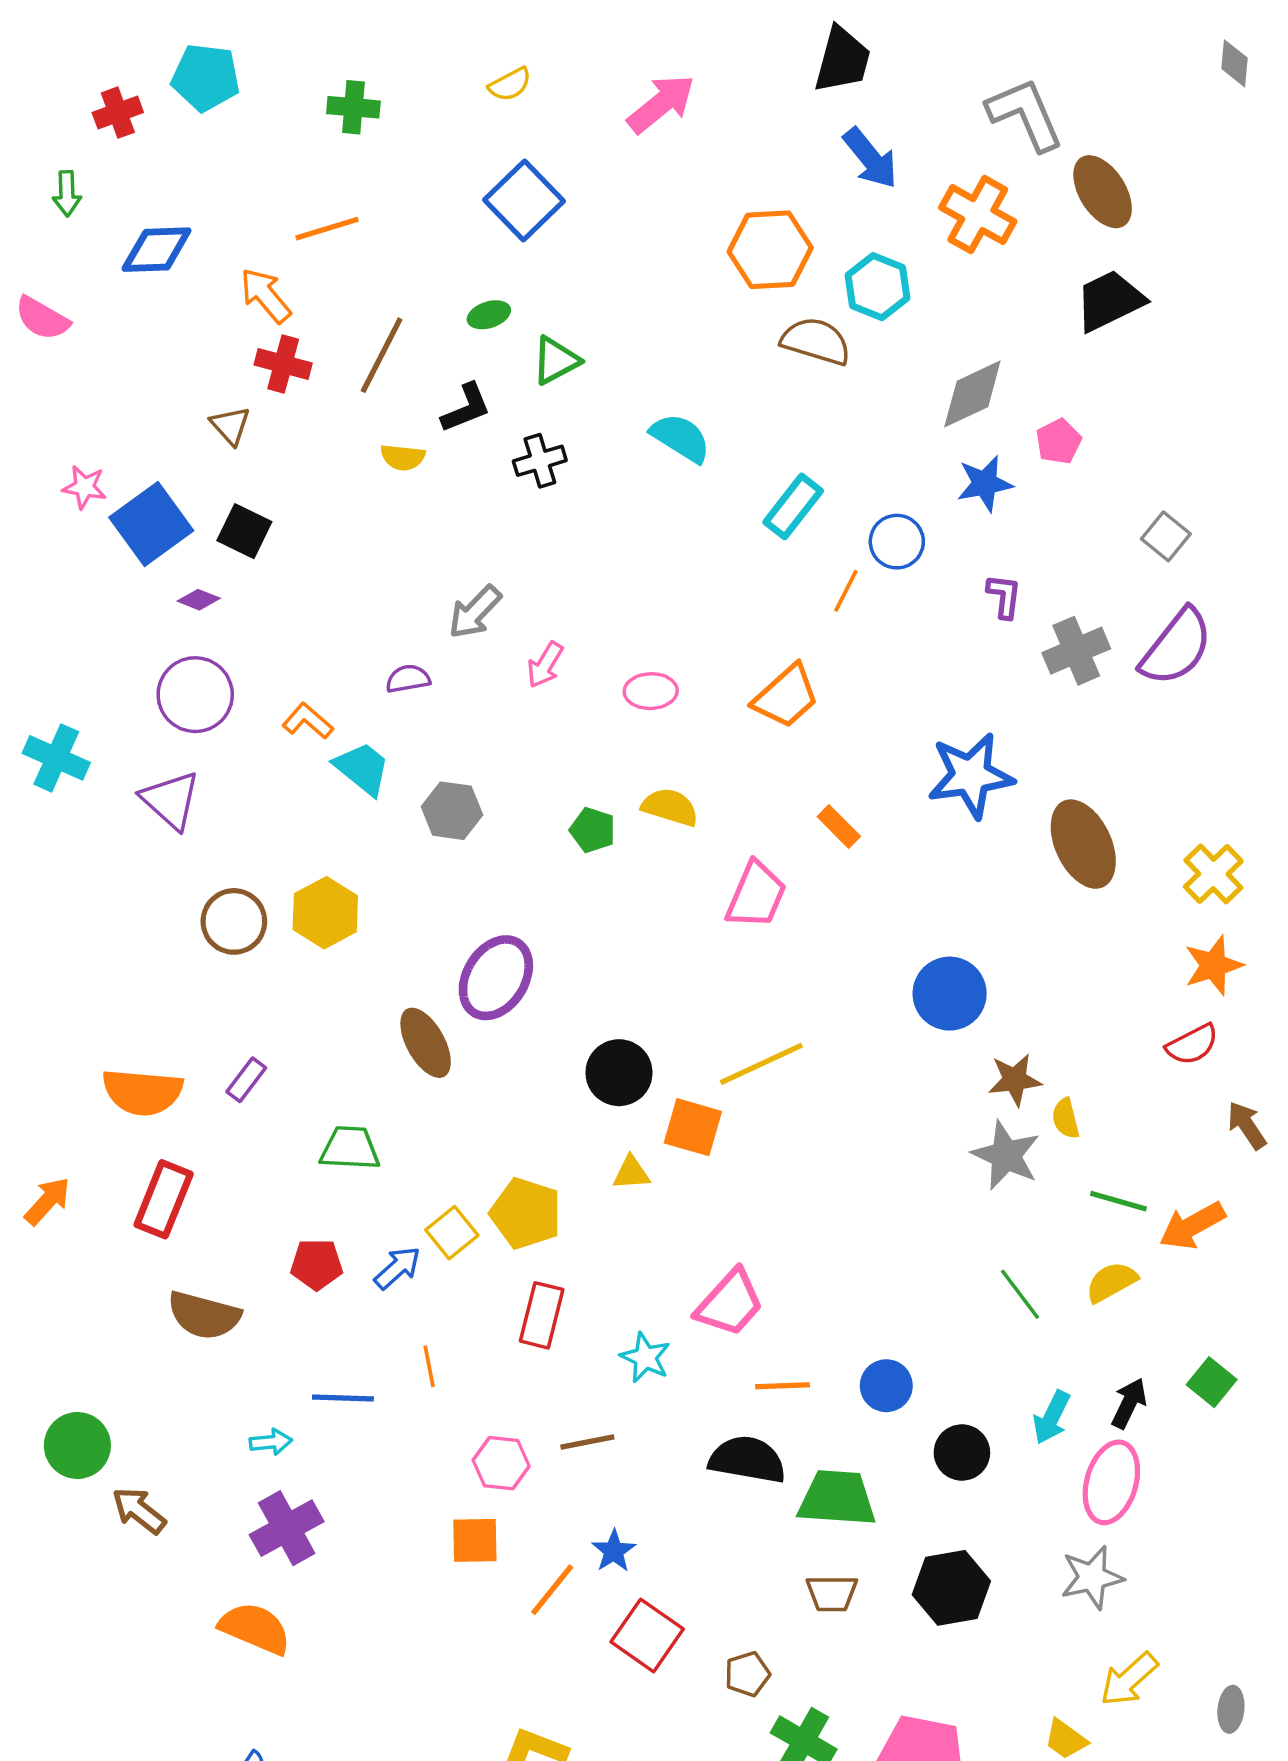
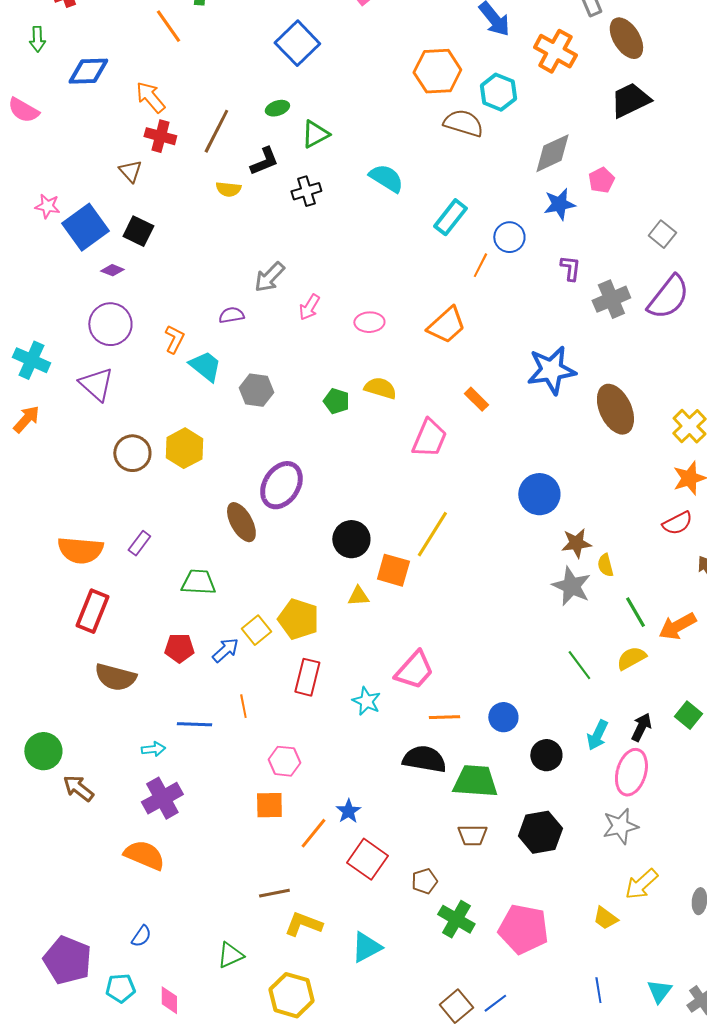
orange line: (327, 229) -> (168, 26), moved, turned 72
orange L-shape: (308, 721) -> (174, 339), turned 76
yellow line: (761, 1064) -> (432, 534), turned -33
orange arrow: (47, 1201) -> (26, 419), moved
green line: (1118, 1201) -> (635, 612), turned 44
brown line: (587, 1442) -> (274, 893), moved

